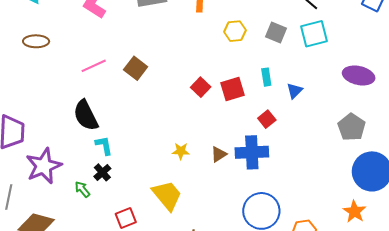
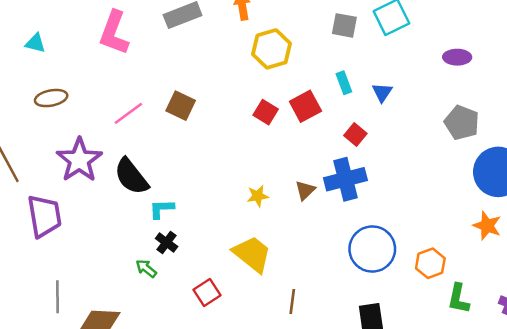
yellow hexagon: (235, 31) -> (272, 49), moved, size x1.4
purple ellipse: (359, 75) -> (457, 57), size x0.7
cyan L-shape: (104, 146) -> (162, 209), turned -70
purple star: (44, 166) -> (79, 160), moved

